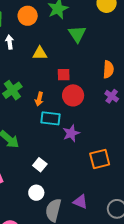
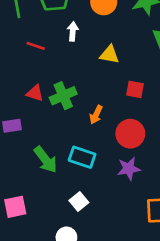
red circle: (73, 95) -> (130, 134), moved
cyan rectangle: (50, 118) -> (82, 157), moved

